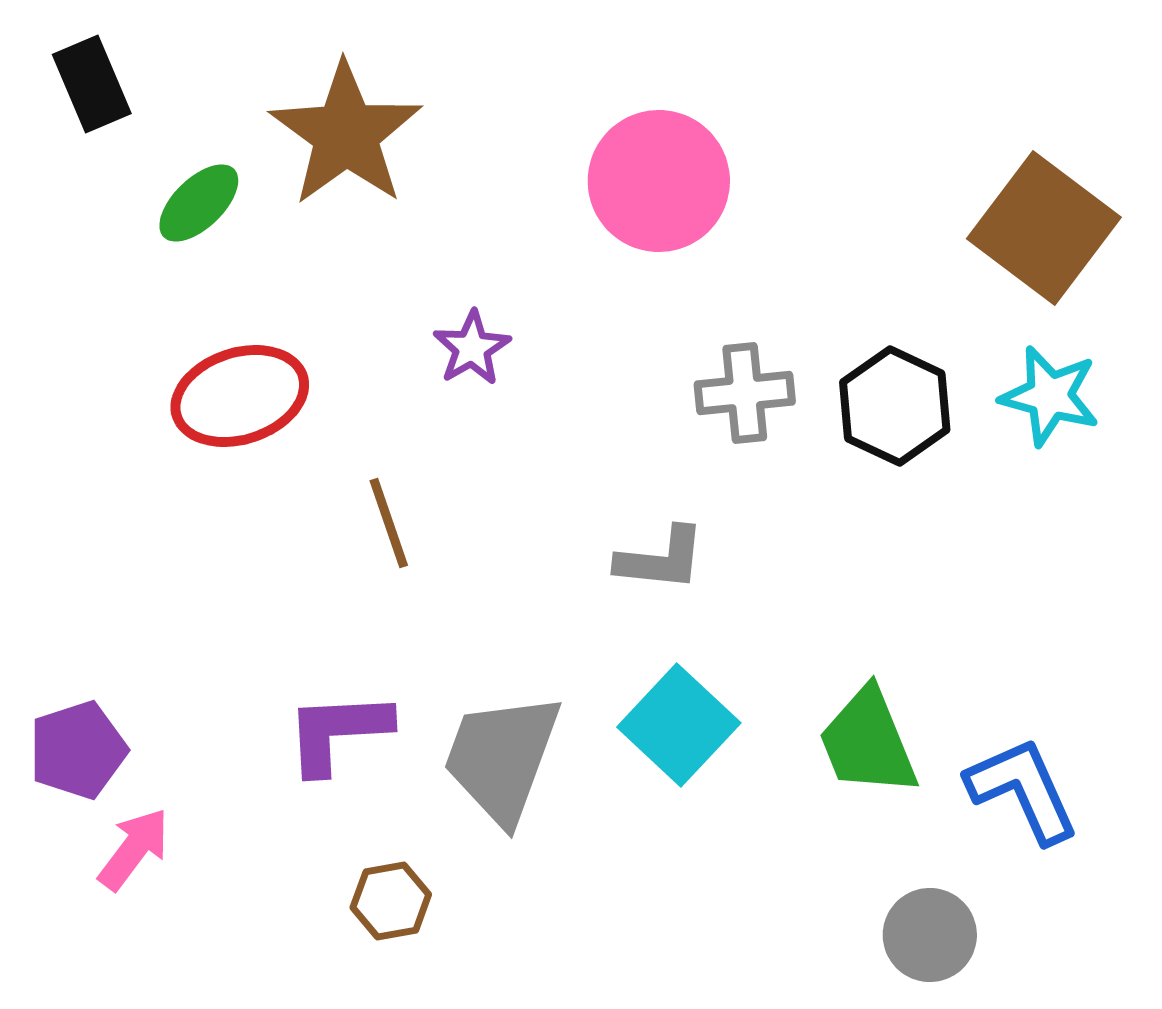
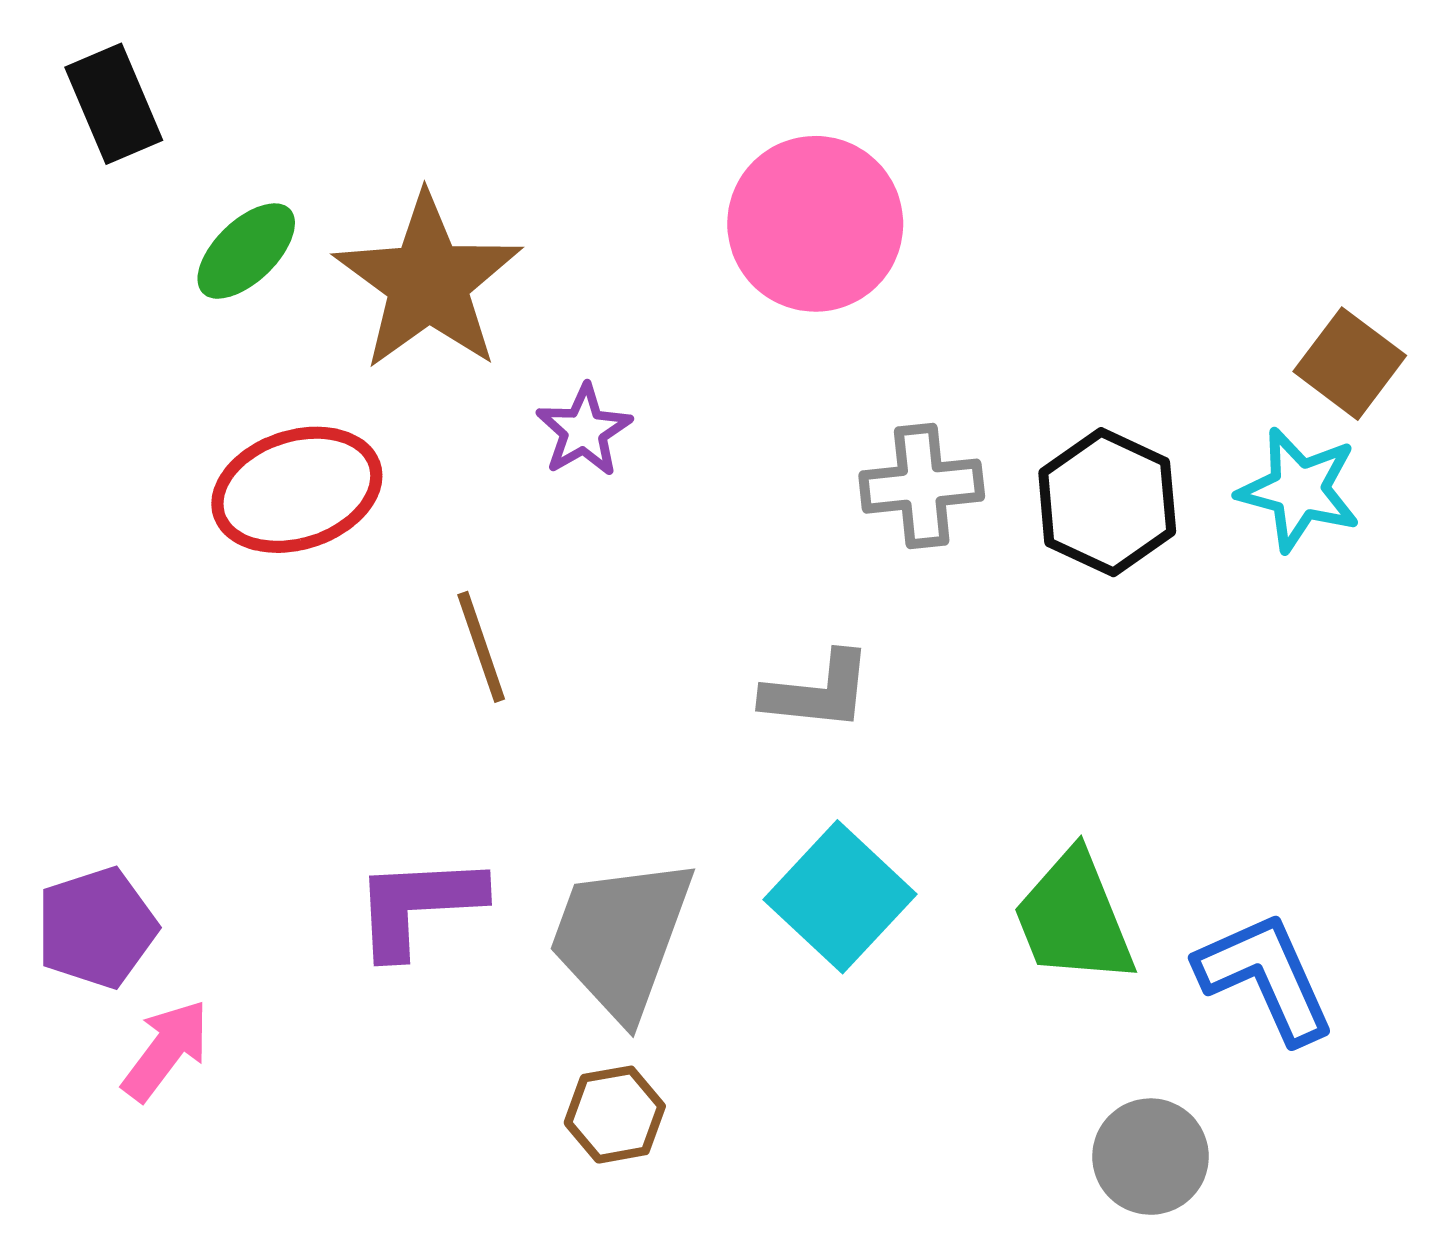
brown star: (346, 134) -> (428, 282), moved
brown square: (1044, 228) -> (1350, 364), moved, size x0.6
brown hexagon: (391, 901) -> (615, 1115), moved

